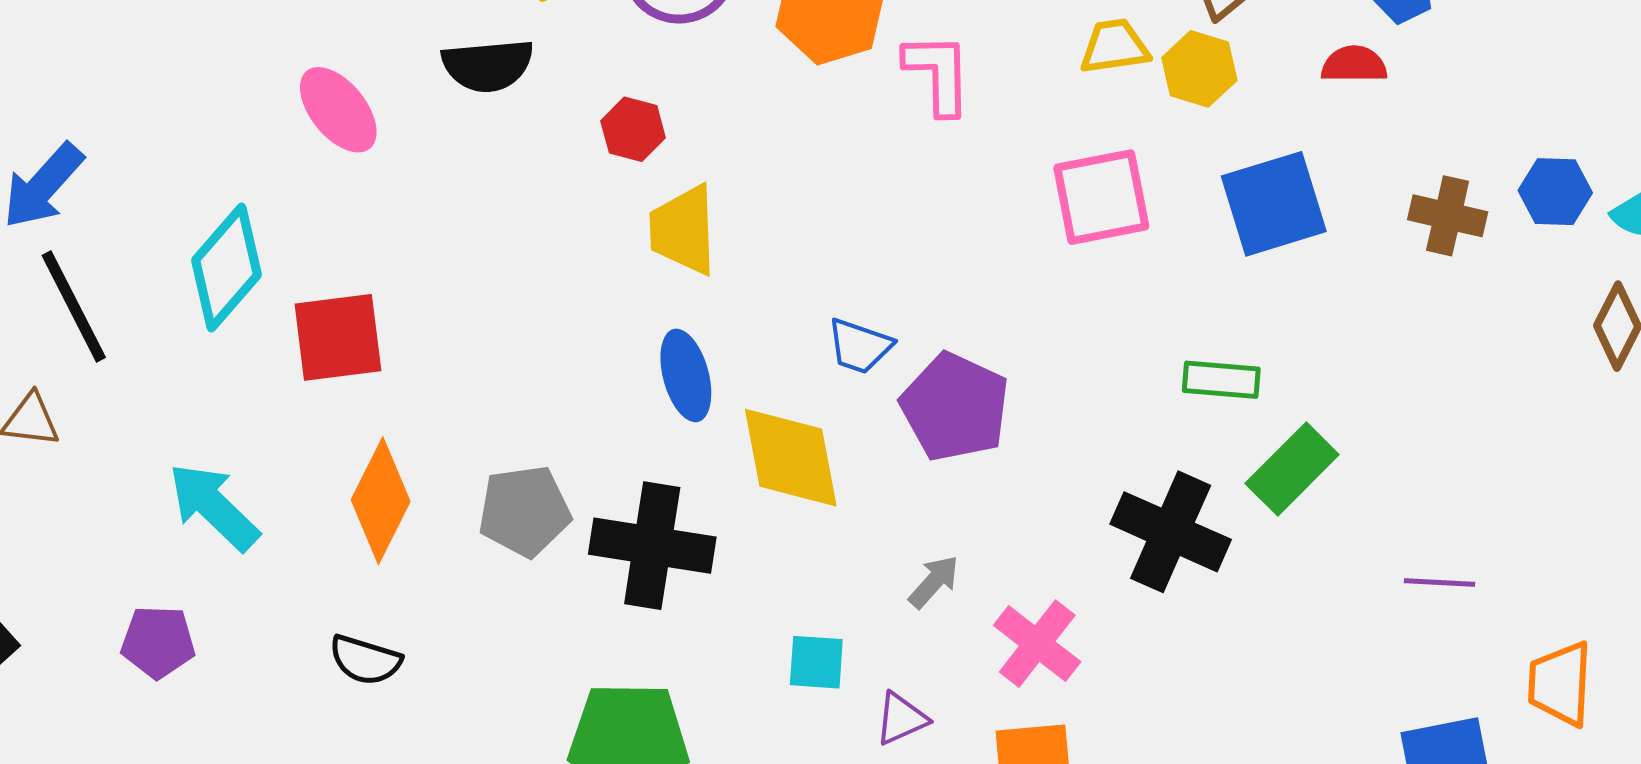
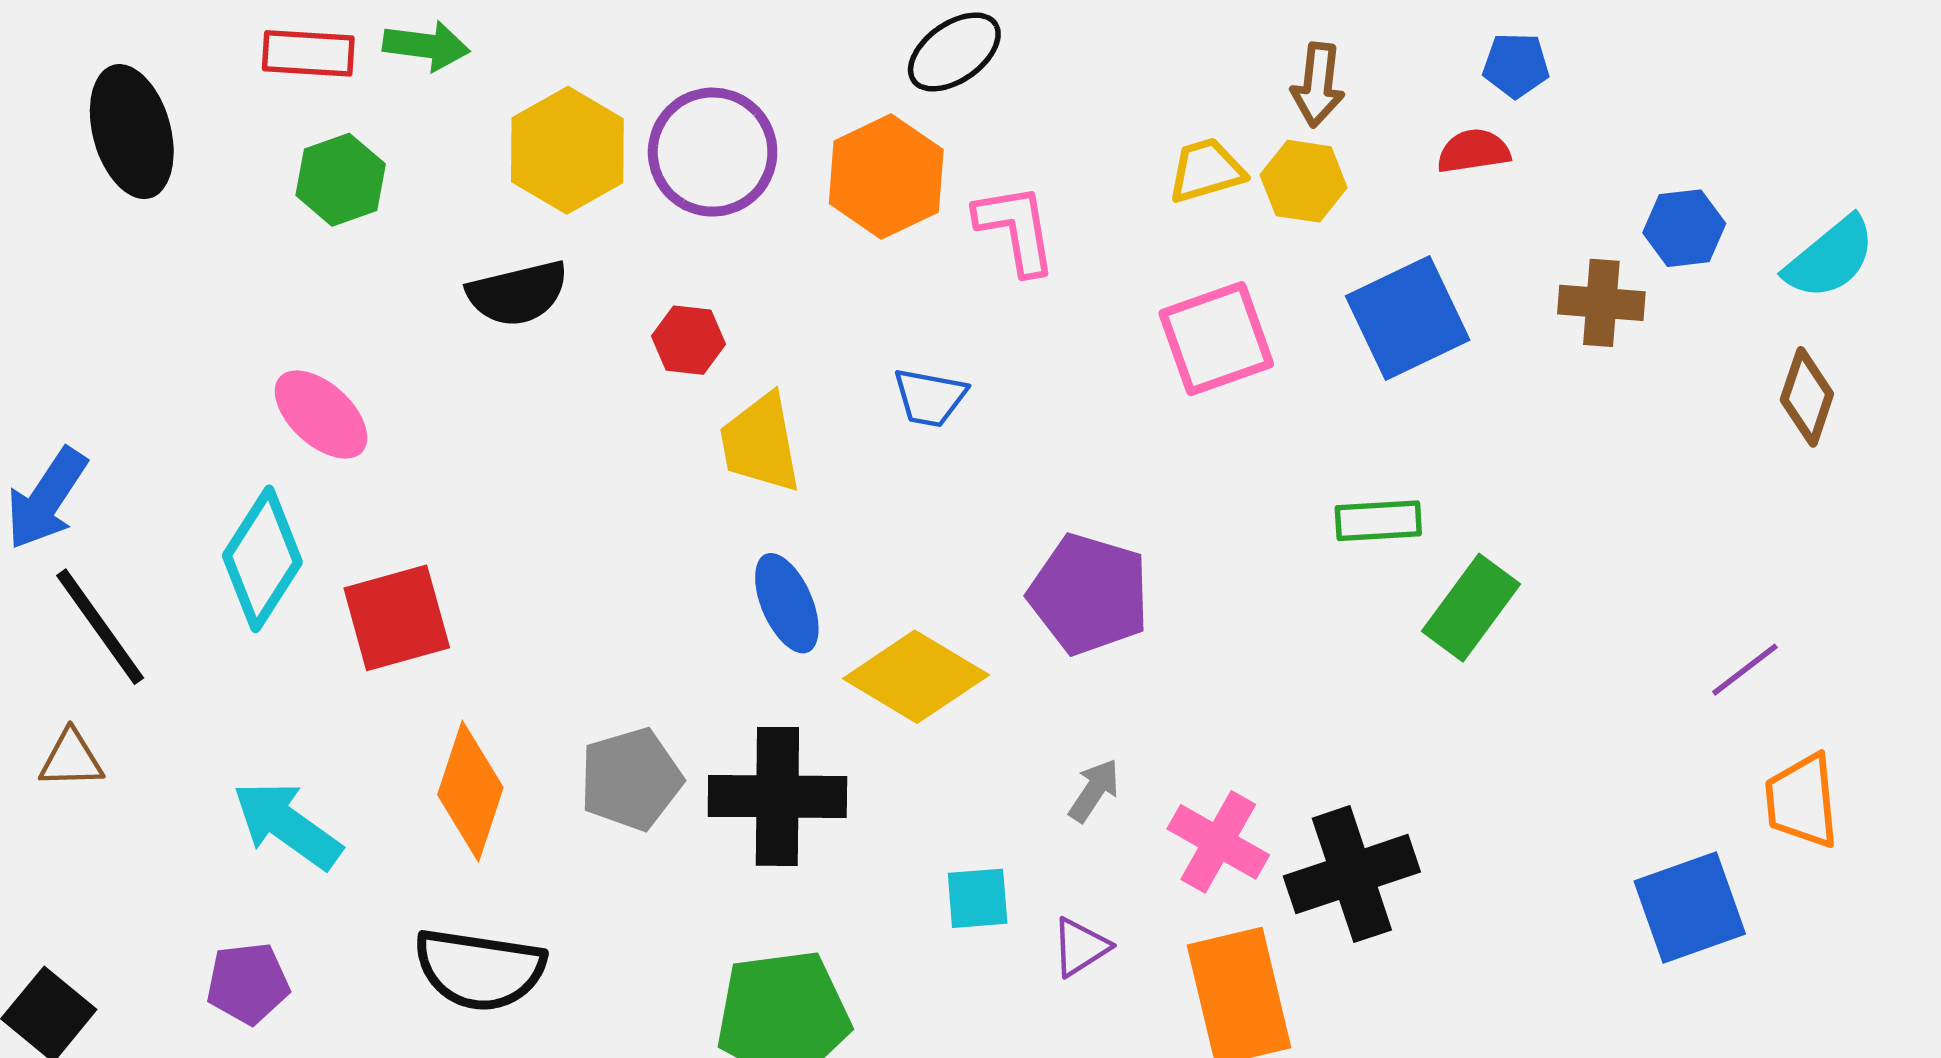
pink ellipse: (338, 110) -> (321, 415), moved
blue hexagon: (1555, 192) -> (1684, 228), moved
blue trapezoid: (860, 346) -> (930, 397), moved
yellow diamond: (791, 458) -> (916, 677), turned -40
black cross: (1171, 532) -> (1352, 874), moved, turned -34
purple line: (1439, 582) -> (1745, 670), moved, turned -32
black semicircle: (365, 660) -> (480, 969), size x1.6

